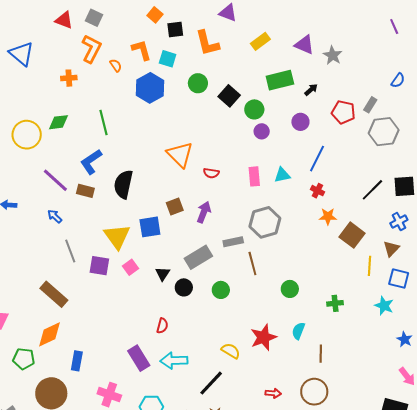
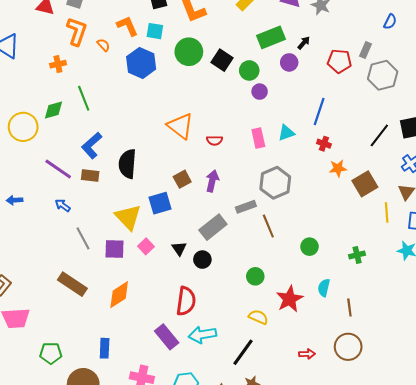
green circle: (198, 83) -> (189, 52), size x1.4
purple circle: (300, 122) -> (289, 62), moved
green line: (103, 123) -> (84, 98), moved
brown square: (352, 235) -> (365, 184), turned 30
green circle: (221, 290) -> (255, 276), moved
red semicircle: (162, 326) -> (186, 301), size x1.8
orange diamond: (49, 334) -> (119, 295), moved

